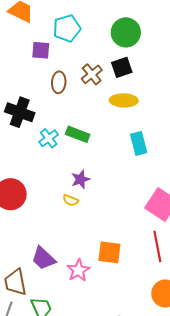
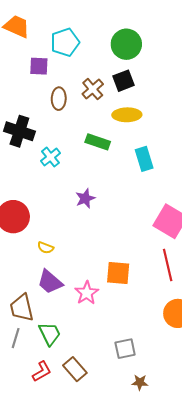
green rectangle: (78, 134) -> (98, 142), moved
yellow semicircle: (71, 200) -> (46, 248), moved

